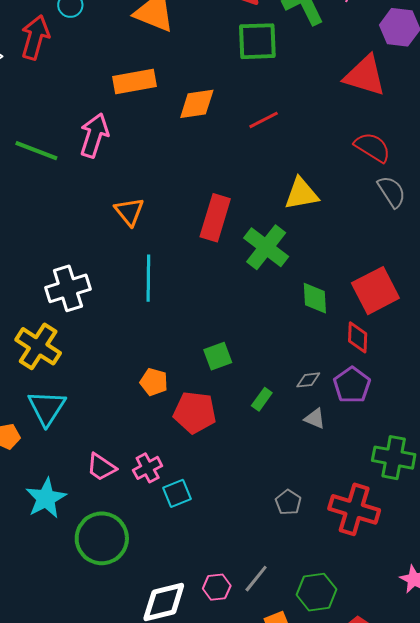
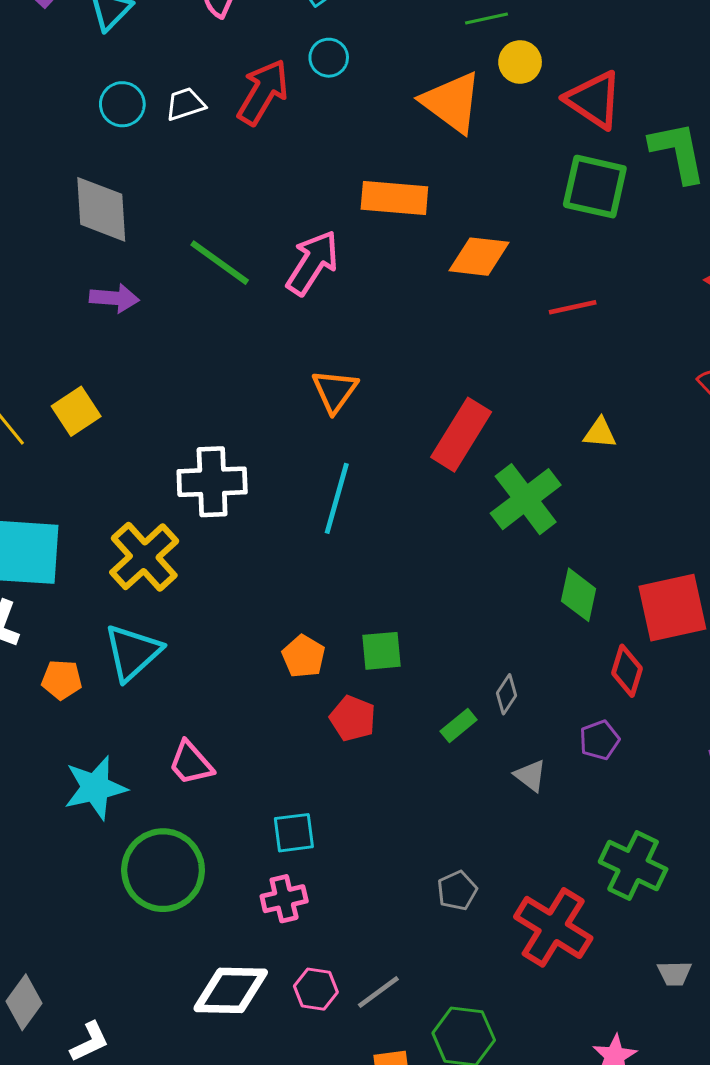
yellow triangle: (301, 194) -> (600, 433), size x0.6
green square: (218, 356) -> (382, 651), moved
gray diamond: (308, 380) -> (506, 694), moved, turned -65
purple pentagon: (352, 385) -> (599, 740), size x0.7
red pentagon: (195, 412) -> (353, 718), size x0.7
pink cross: (148, 468) -> (284, 899), moved

